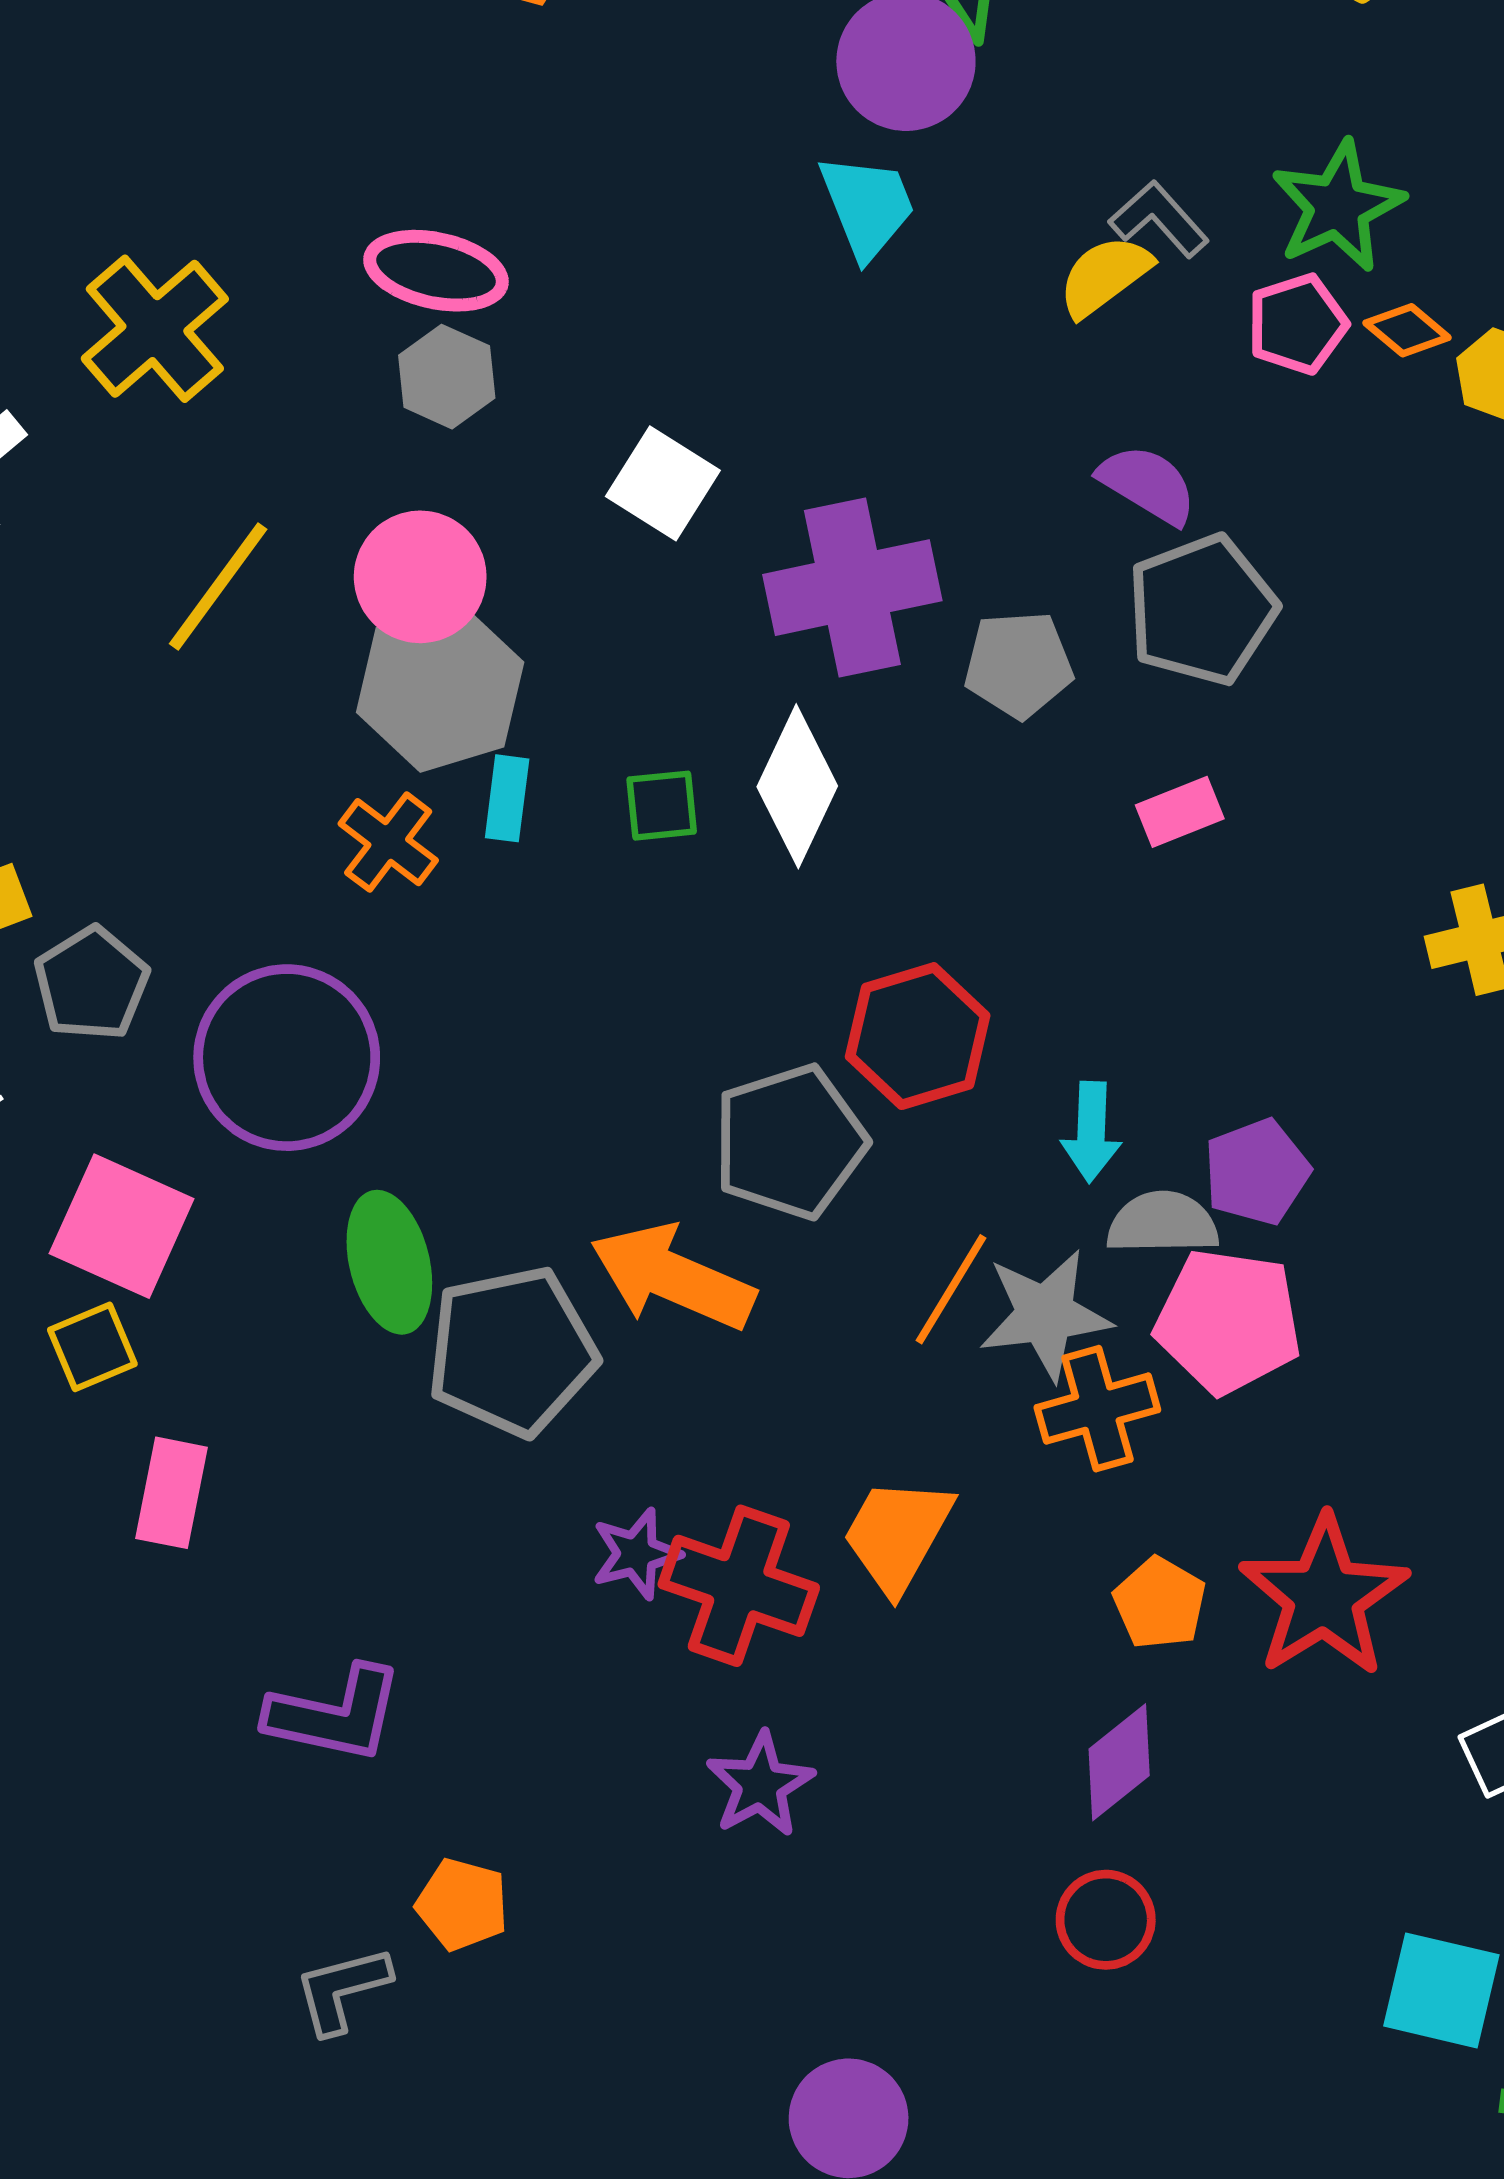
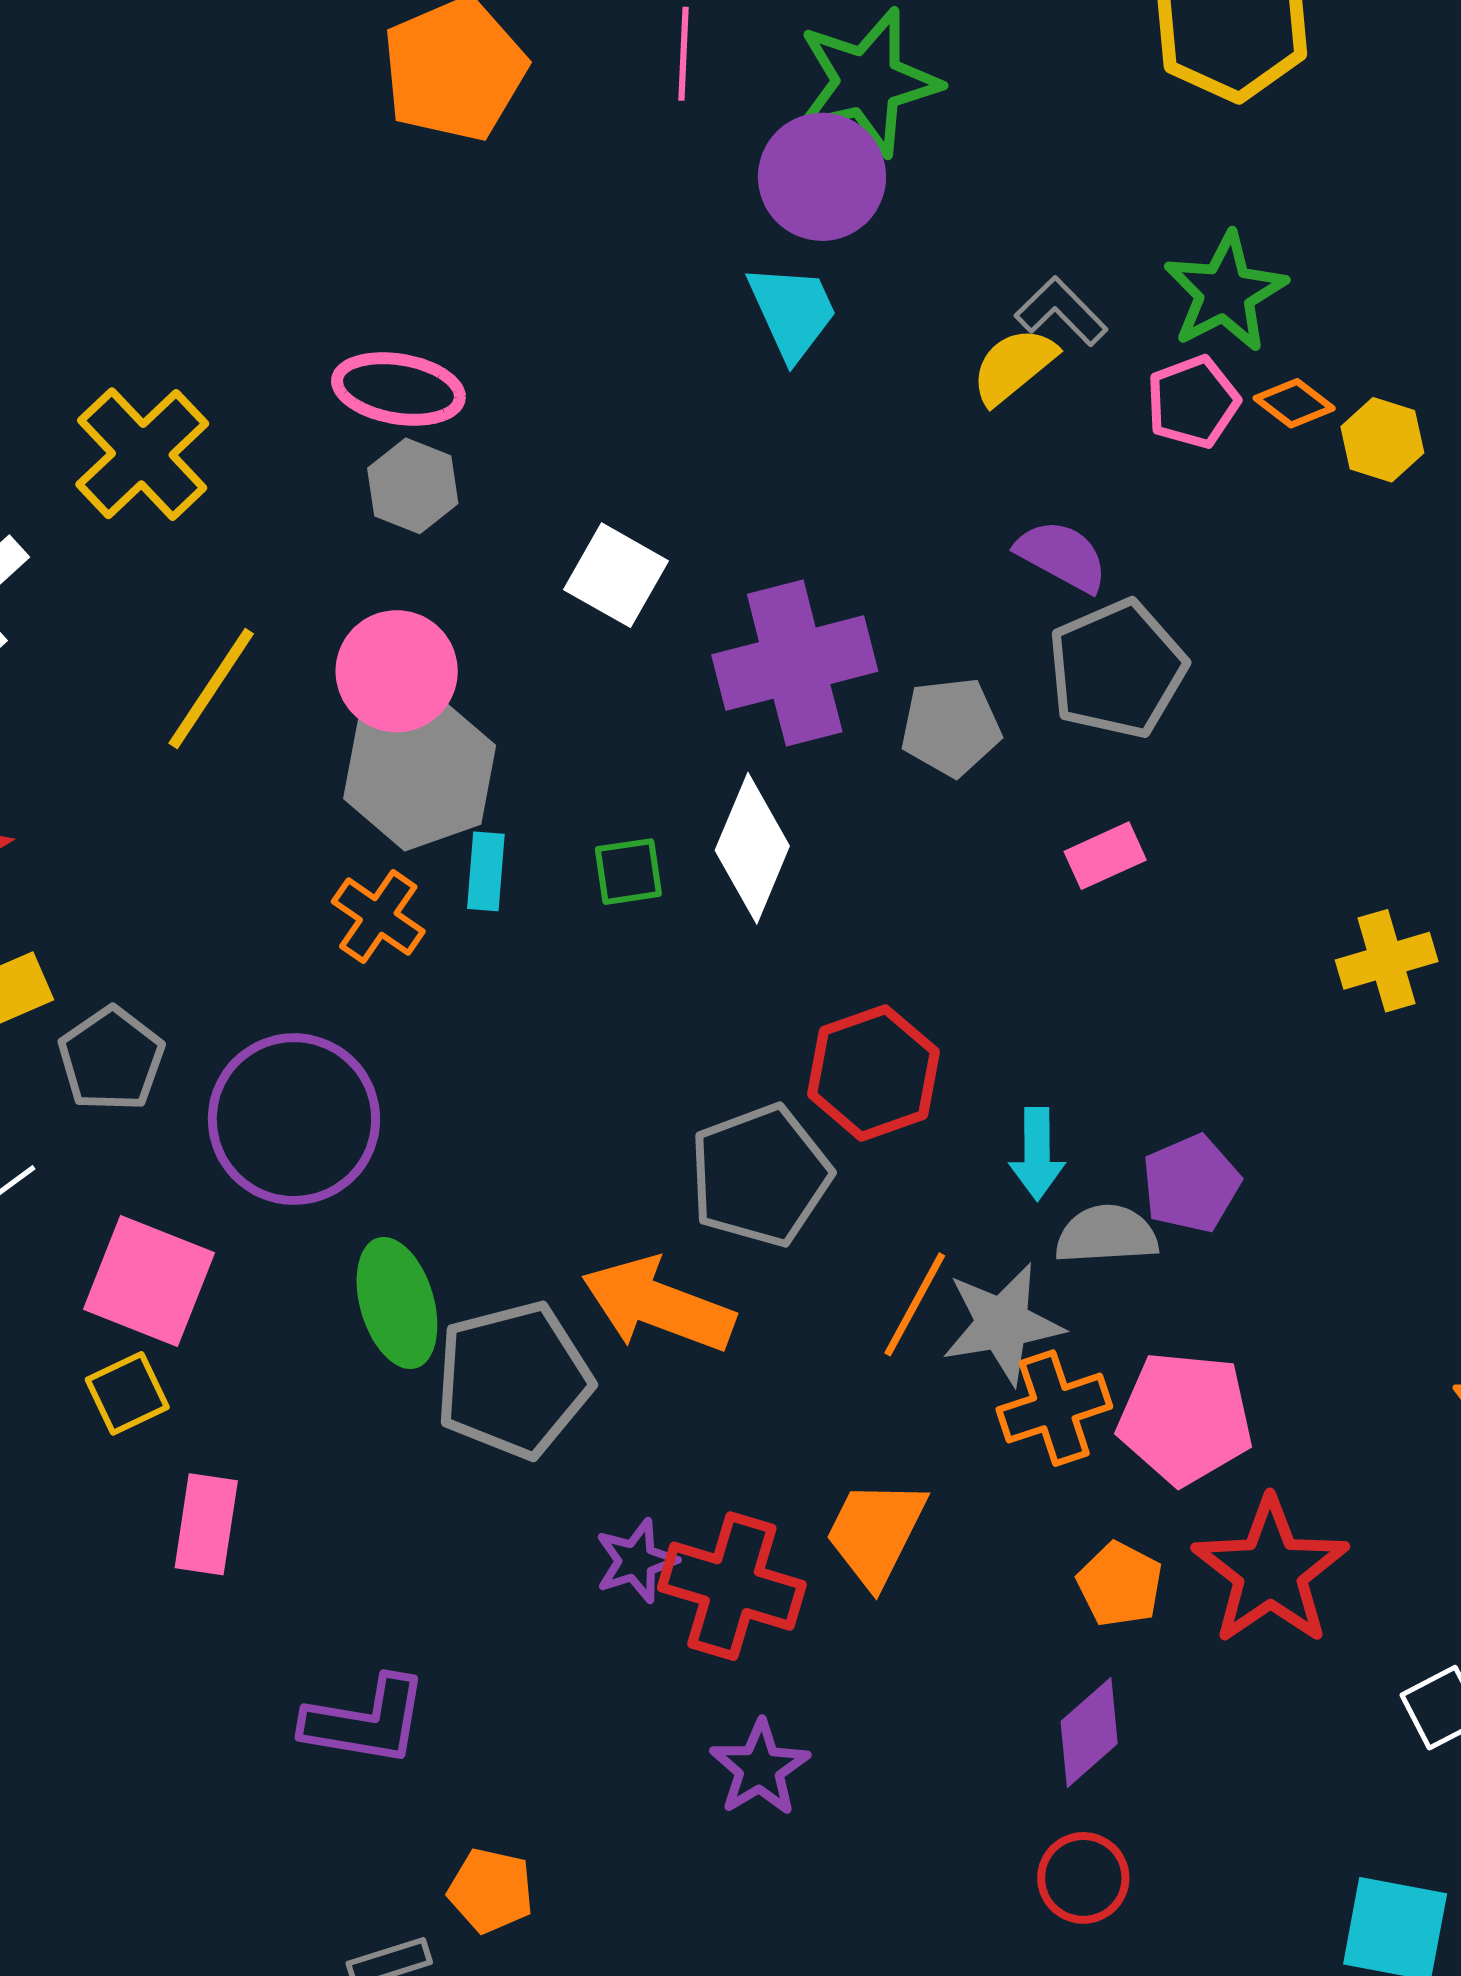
pink pentagon: (1228, 1321) -> (1185, 1418), moved

